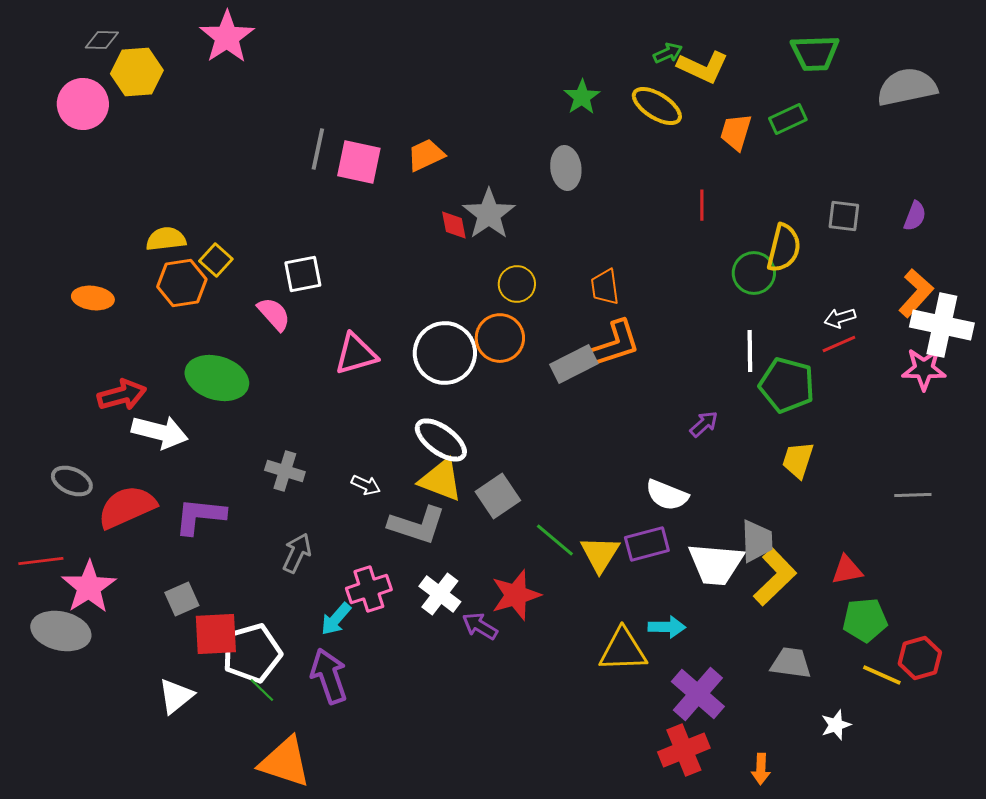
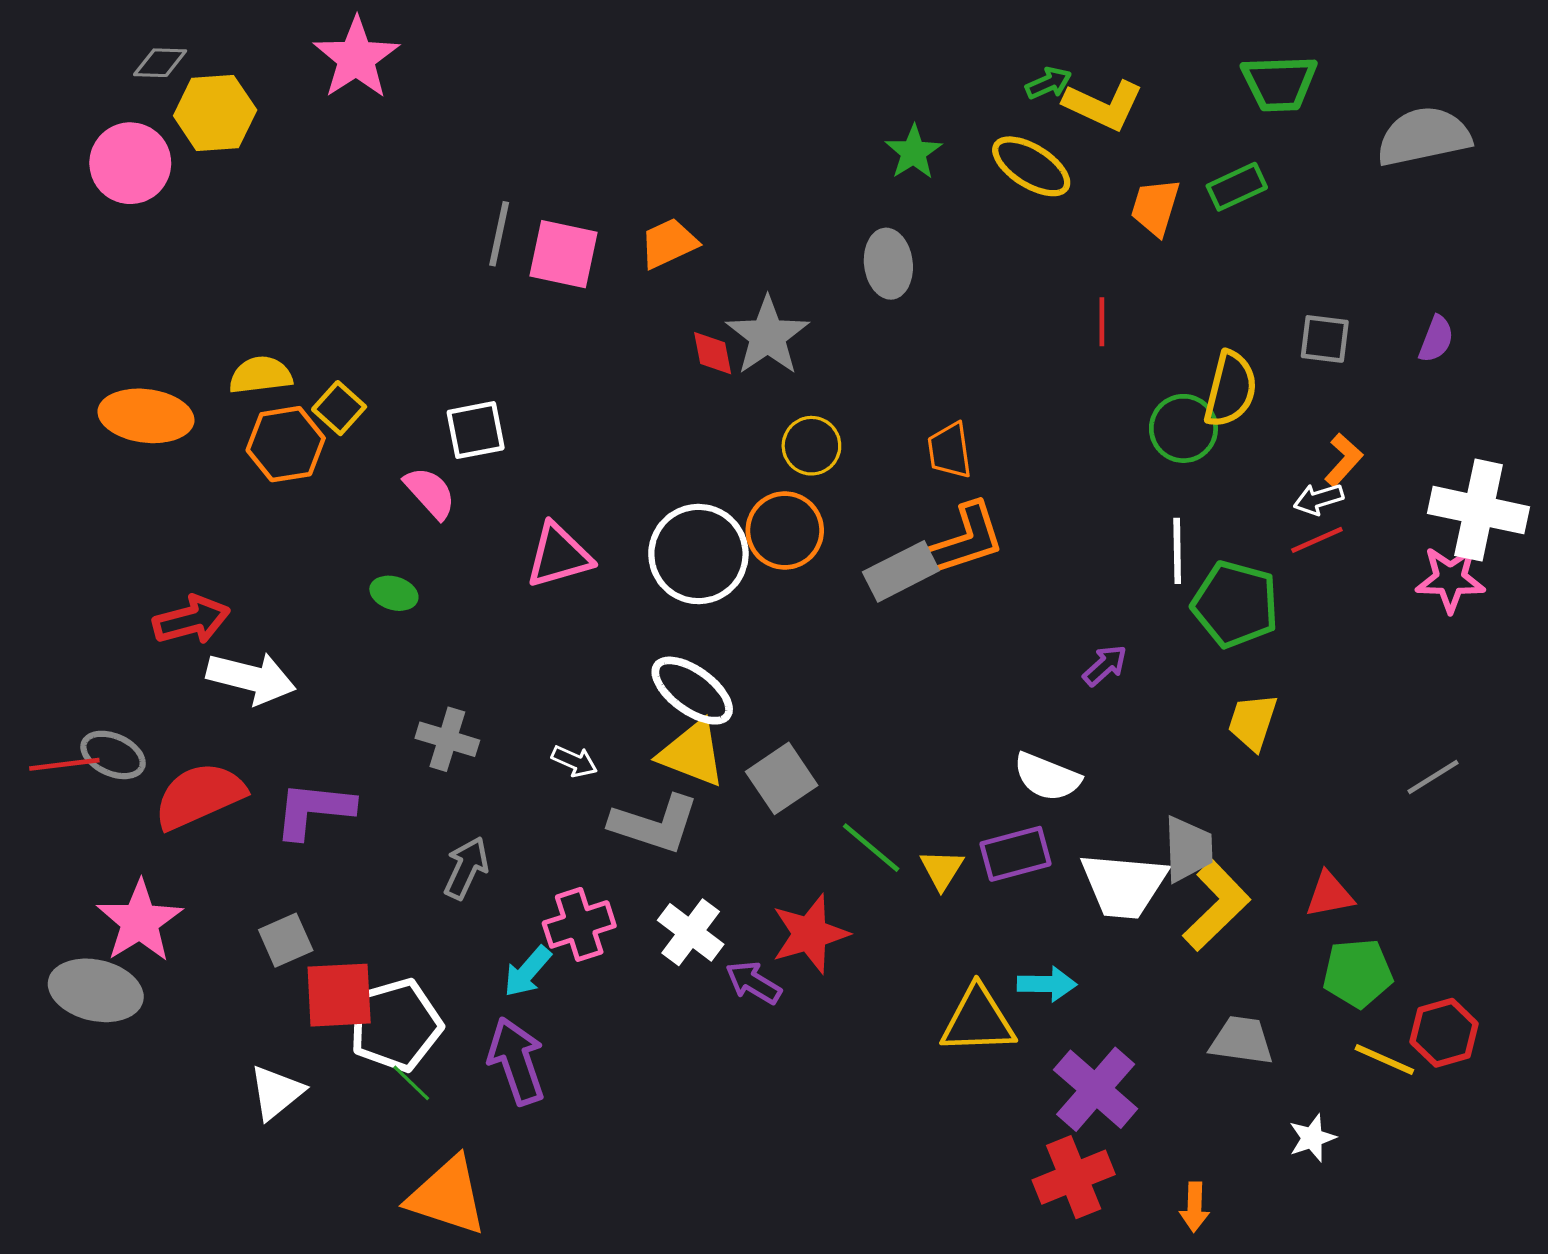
orange L-shape: (916, 293) -> (1344, 460), moved, size x0.7
orange ellipse: (93, 298) -> (146, 416), moved, size x1.4
green ellipse: (217, 378) -> (394, 593), moved, size x0.5
gray line: (913, 495) -> (1433, 777), turned -30
yellow triangle: (600, 554) -> (942, 870), size x0.7
red line: (41, 561) -> (64, 764), moved

